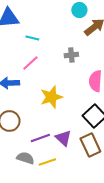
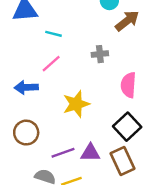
purple triangle: (63, 138) -> (90, 153), turned -42

